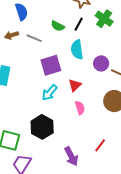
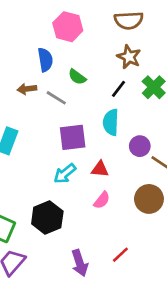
green semicircle: (58, 26) -> (77, 77), moved
red triangle: (75, 85) -> (100, 169), turned 40
pink semicircle: (80, 108) -> (102, 200), turned 48

